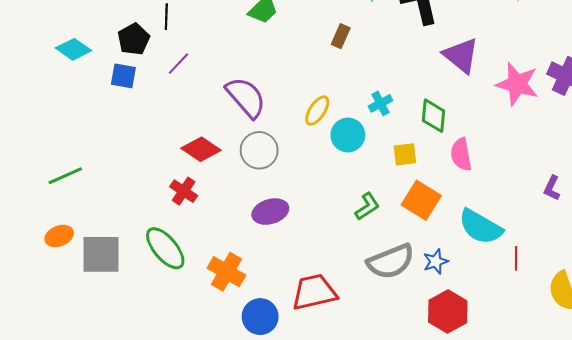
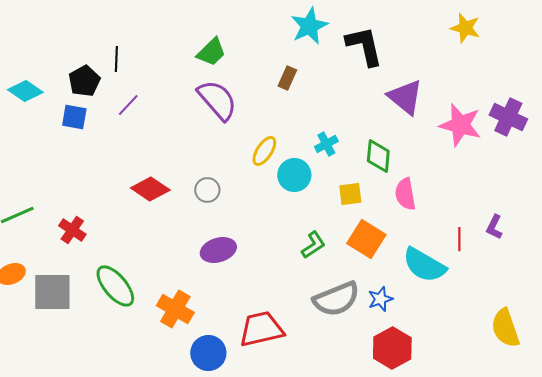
purple semicircle: (246, 97) -> (217, 100), moved
gray circle: (259, 150) -> (207, 190), size x0.7
red cross: (184, 191) -> (72, 230), moved
red line: (516, 258) -> (459, 239), moved

